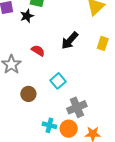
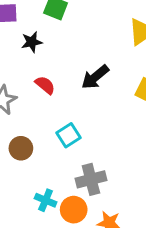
black star: (27, 16) -> (32, 42), moved

